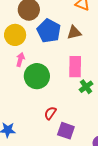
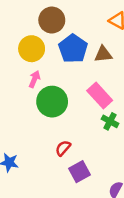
pink rectangle: (75, 67) -> (100, 95), turned -50
green cross: (86, 87) -> (110, 121), turned -32
purple square: (66, 131) -> (79, 172), turned 36

